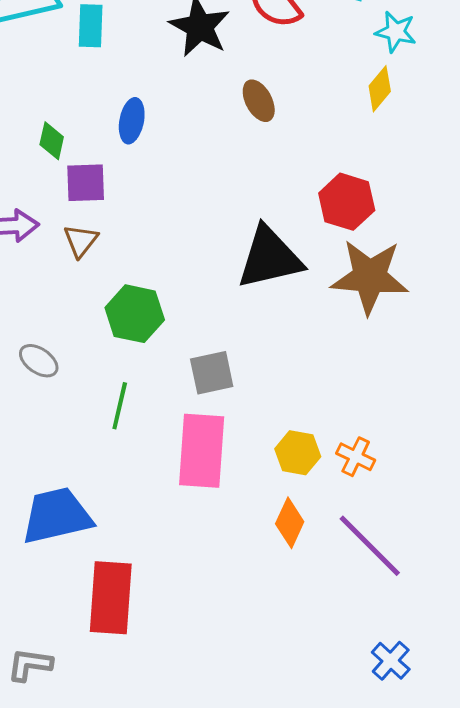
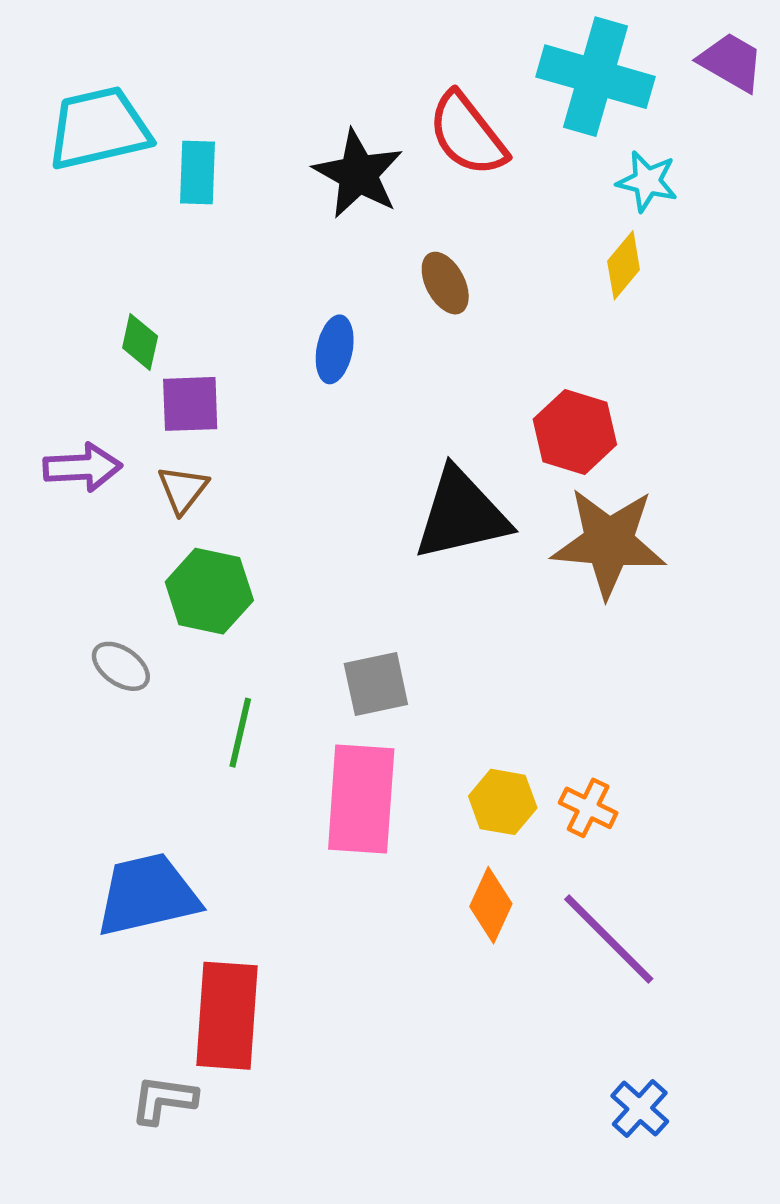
blue ellipse: (132, 121) -> (335, 349), moved
green hexagon: (135, 314) -> (209, 591), moved
gray L-shape: (30, 665) -> (164, 1100), moved

